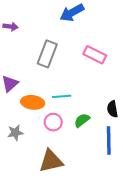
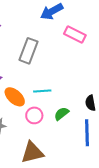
pink rectangle: (95, 55) -> (75, 34), moved
orange ellipse: (33, 102) -> (15, 97), turned 35

